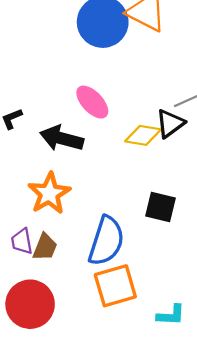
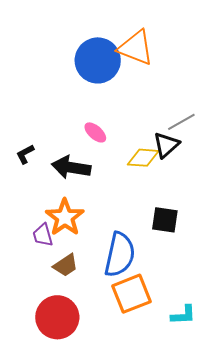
pink ellipse: (92, 102) -> (95, 132), size x0.7
purple trapezoid: (22, 241) -> (43, 235), moved
brown trapezoid: (45, 247) -> (66, 265), turned 40

